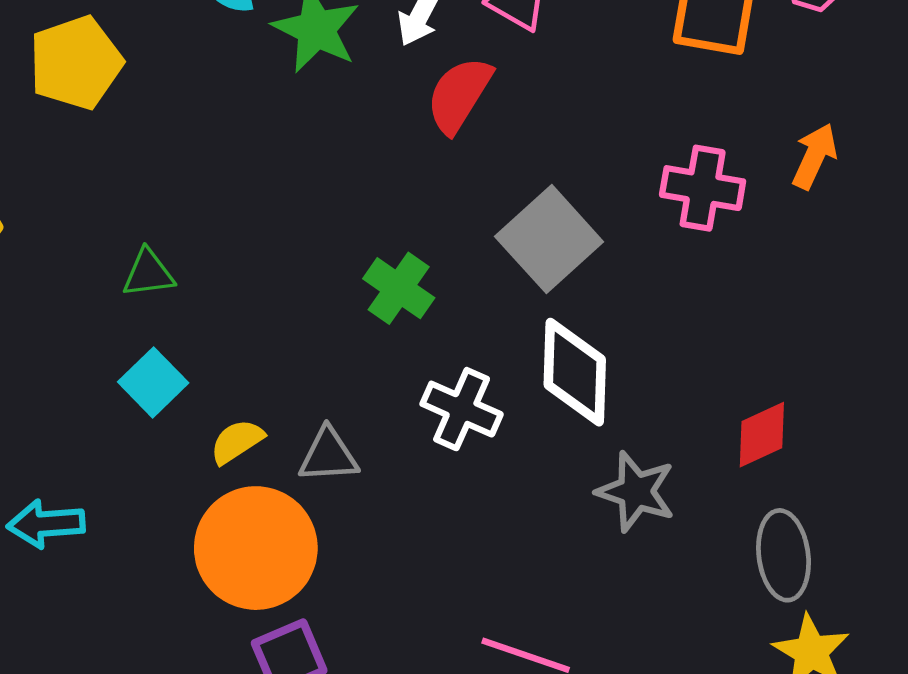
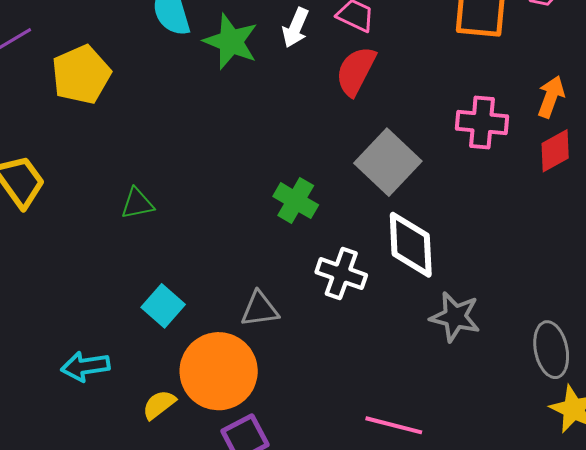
red semicircle: (459, 95) -> (356, 71), moved
cyan square: (153, 382) -> (163, 306), moved
red diamond: (762, 435) -> (555, 151), moved
yellow semicircle: (237, 441) -> (159, 405), moved

